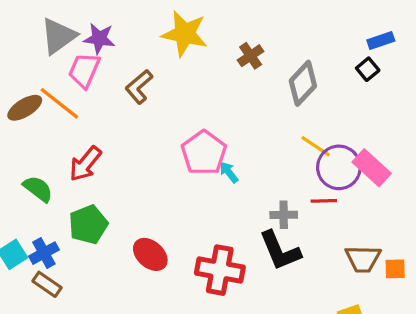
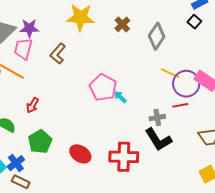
red arrow: (85, 164) -> (33, 105), size x0.7

